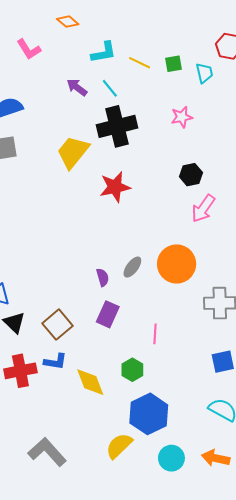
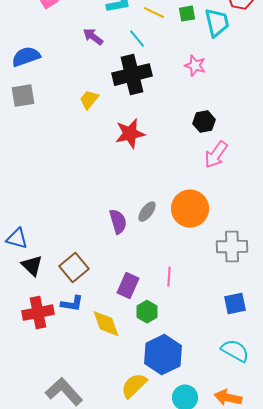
cyan trapezoid: (204, 73) -> (217, 23), size x1.4
cyan line: (110, 88) -> (137, 39), moved
pink star: (182, 117) -> (195, 66), turned 30
yellow trapezoid: (73, 152) -> (89, 100), size x0.6
purple semicircle: (103, 277) -> (118, 222), size x1.4
purple rectangle: (108, 314) -> (128, 286), moved

